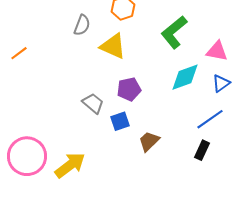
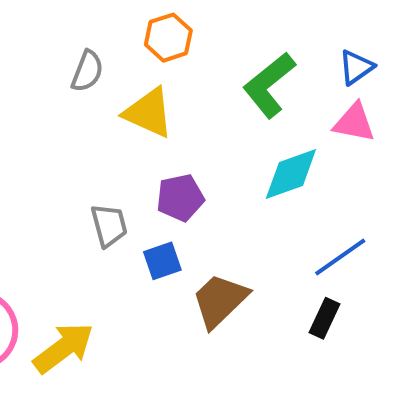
blue triangle: (221, 83) -> (356, 67), moved
gray trapezoid: (93, 103) -> (109, 225), turned 35
brown trapezoid: (149, 141) -> (220, 300), size x1.4

